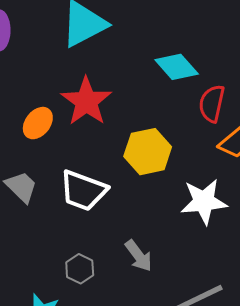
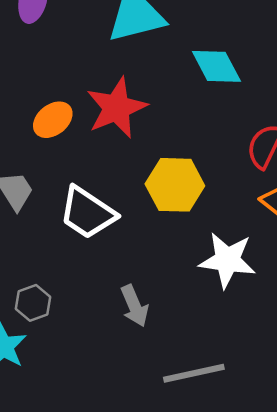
cyan diamond: (177, 67) -> (216, 66), moved
gray hexagon: (80, 269) -> (33, 303), moved

